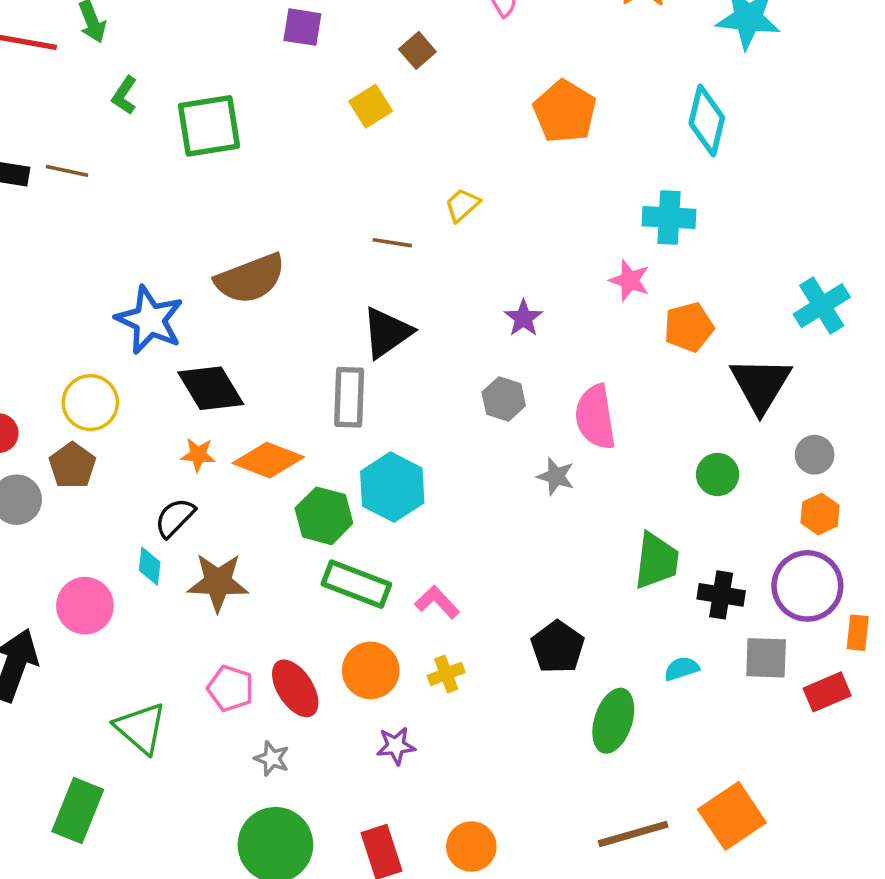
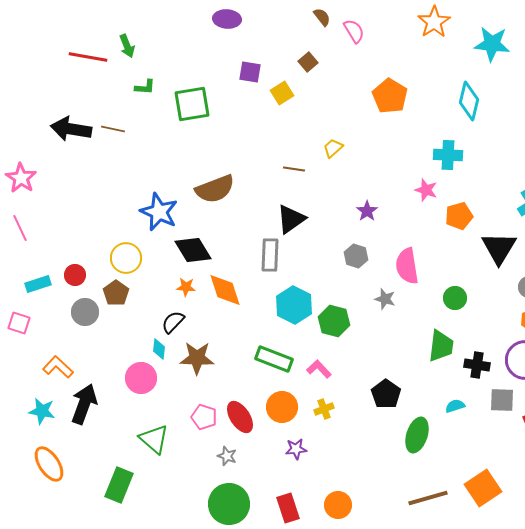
purple square: (302, 27) -> (250, 72), moved
green L-shape: (124, 95) -> (145, 87), turned -120
orange diamond: (268, 460) -> (225, 290), turned 51
green circle: (718, 475) -> (455, 298), moved
green hexagon: (324, 516) -> (334, 321), moved
pink circle: (85, 606) -> (141, 378), moved

